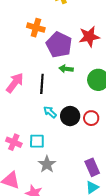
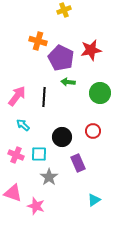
cyan arrow: (50, 112) -> (23, 125), moved
black circle: (70, 116) -> (62, 137), moved
purple rectangle: (92, 167) -> (78, 163), moved

